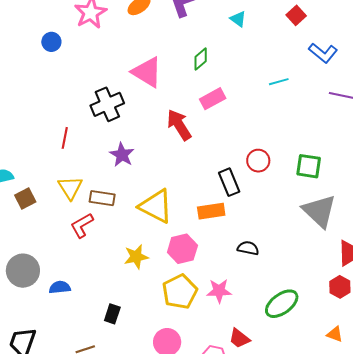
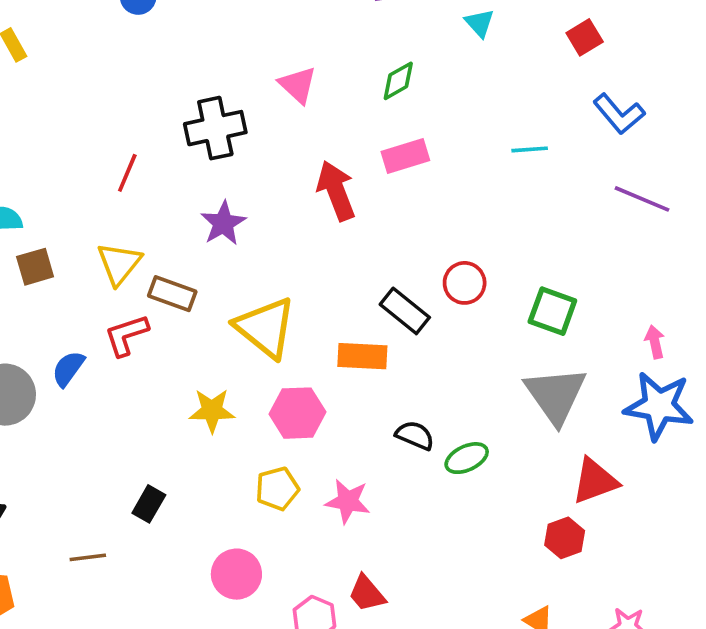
pink triangle: (147, 72) -> (298, 85), size x0.7
black rectangle: (229, 182) -> (405, 311), turned -40
blue semicircle: (60, 287) -> (68, 369), moved, turned -60
yellow pentagon: (180, 292) -> (277, 489), size x0.7
green ellipse: (282, 304) -> (467, 458), moved, size x0.7

